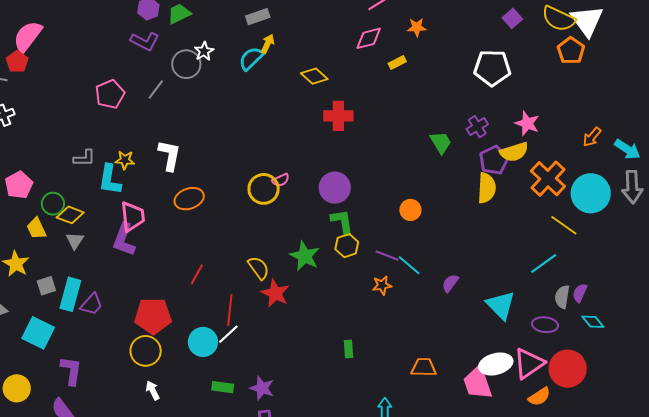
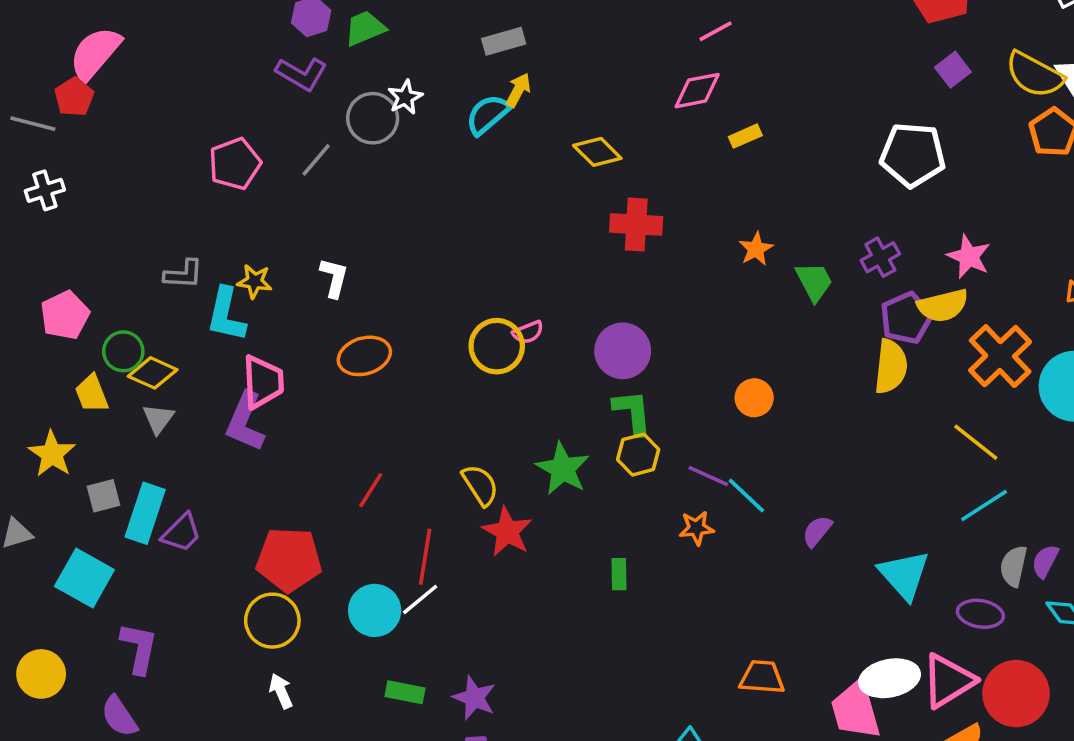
orange star: (417, 27) -> (756, 249), moved, turned -30
white L-shape: (170, 155) -> (334, 278), size x0.7
yellow line: (564, 225) -> (976, 442), moved
green rectangle: (348, 349) -> (619, 574), moved

